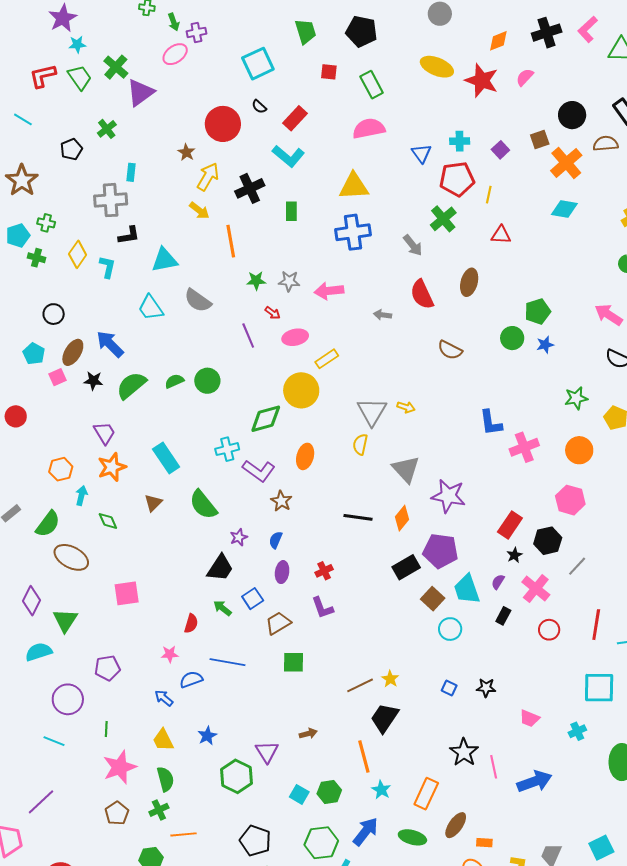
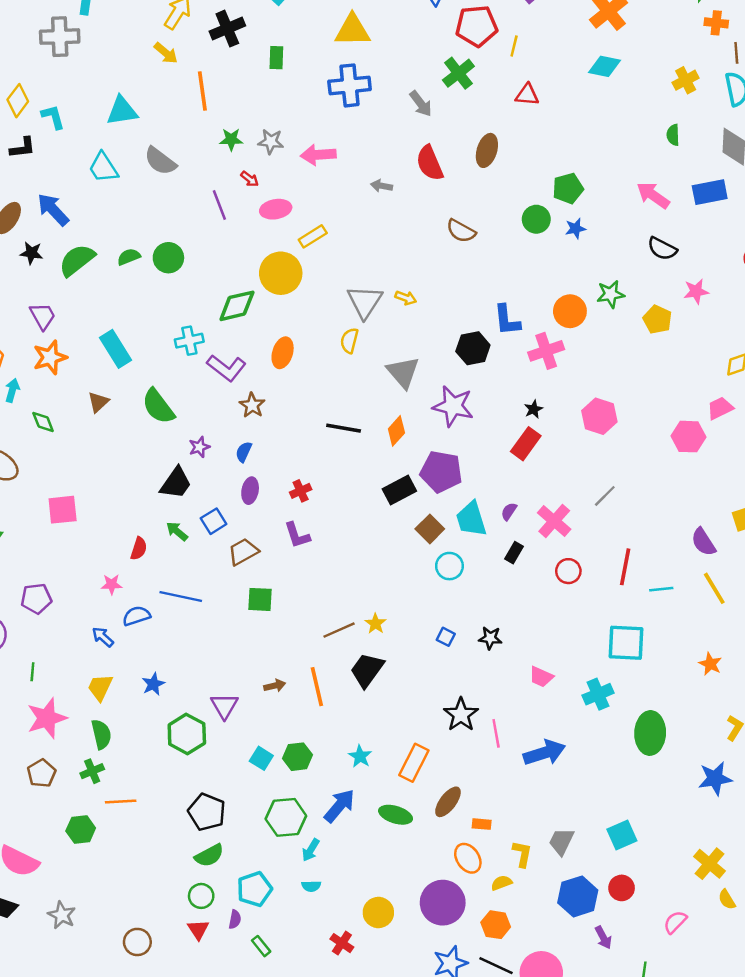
black L-shape: (129, 235) -> (23, 148), moved
cyan L-shape: (107, 267) -> (53, 117), turned -30
orange circle: (579, 450) -> (570, 311), moved
black hexagon: (548, 541) -> (473, 348), moved
black star: (514, 555) -> (534, 409), moved
cyan cross: (577, 731) -> (598, 694), size x1.4
yellow trapezoid: (163, 740) -> (100, 687), turned 50
orange line: (364, 757) -> (317, 687), moved

